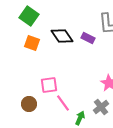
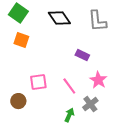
black diamond: (62, 36) -> (59, 18), moved
purple rectangle: (88, 38) -> (82, 55), moved
pink line: (63, 103) -> (69, 86), moved

